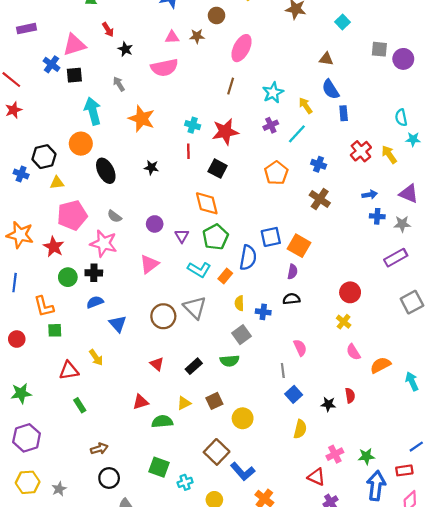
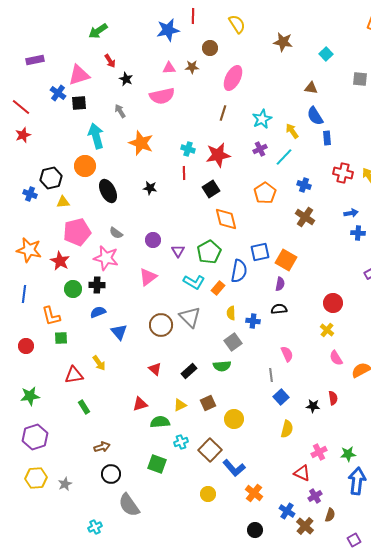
red cross: (361, 151) -> (343, 173), turned -36
black square: (218, 169) -> (211, 189), turned 30
orange diamond: (207, 203) -> (226, 219), moved
cyan cross: (185, 482) -> (181, 442), moved

